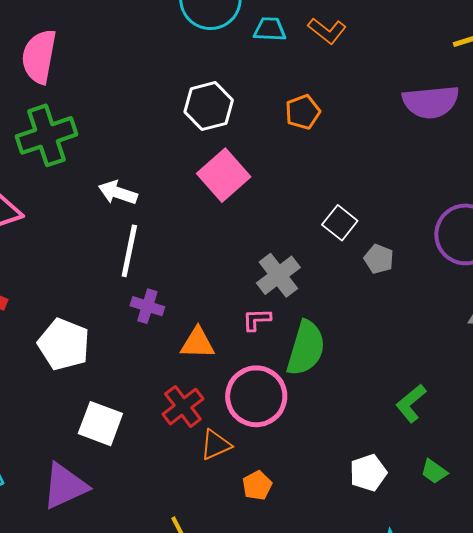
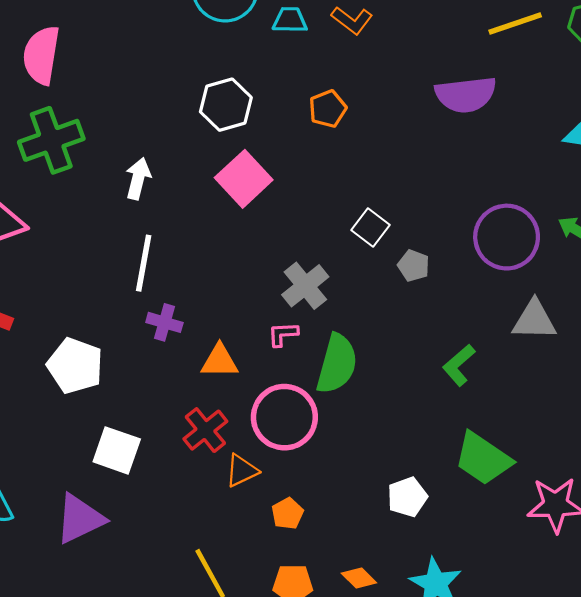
white arrow: (118, 193) -> (138, 179), moved, turned 87
green L-shape: (411, 403) -> (459, 365), moved
green trapezoid: (434, 471) -> (483, 459), moved, size x2.0

